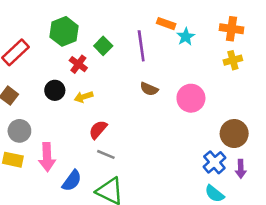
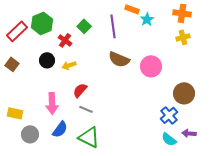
green hexagon: (64, 31) -> (42, 23), moved
brown semicircle: (149, 89) -> (119, 59), size x1.5
gray circle: (19, 131) -> (30, 134), moved
pink arrow: (47, 157) -> (52, 103), moved
purple arrow: (241, 169) -> (189, 133), moved, turned 96

